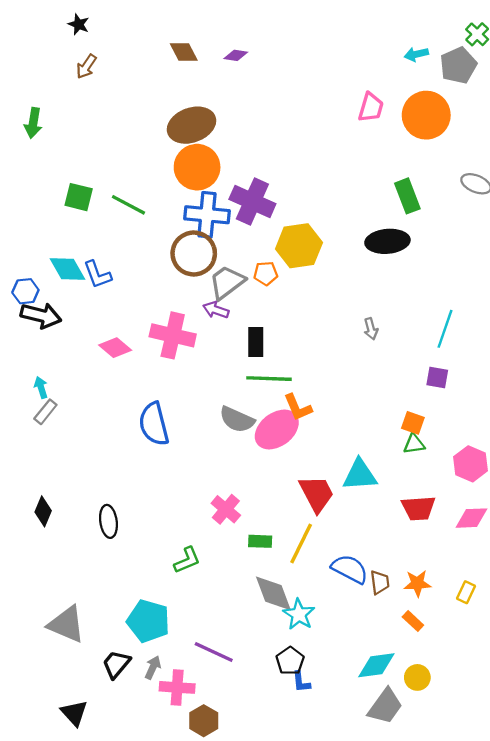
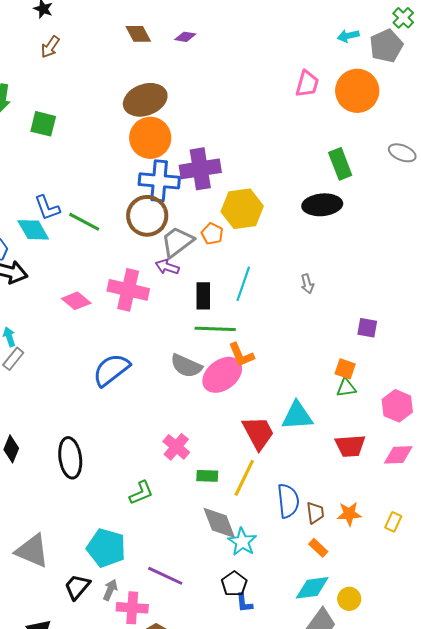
green square: (79, 197) -> (43, 124), moved
purple cross: (252, 201) -> (200, 169), turned -33
green line: (128, 205) -> (84, 222), moved
orange pentagon: (266, 273) -> (212, 234), turned 30
blue L-shape: (97, 275) -> (47, 208), moved
cyan line: (445, 329) -> (243, 284), moved
blue semicircle: (154, 424) -> (111, 370), turned 66
black ellipse: (108, 521) -> (70, 458), size x1.4
blue semicircle: (350, 569) -> (288, 501), turned 56
orange rectangle: (413, 621) -> (318, 548), moved

